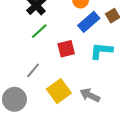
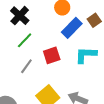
gray line: (33, 70) -> (26, 66), moved

